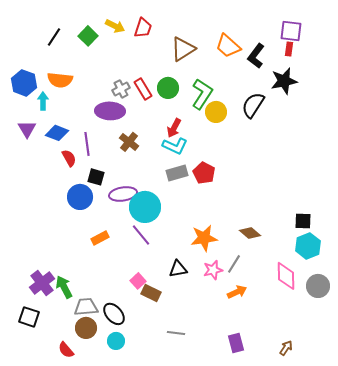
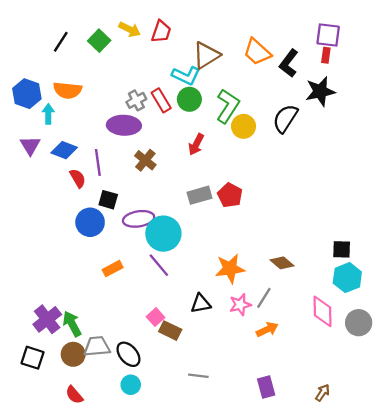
cyan L-shape: (175, 146) -> (186, 76), moved
brown circle: (86, 328) -> (73, 354), moved

